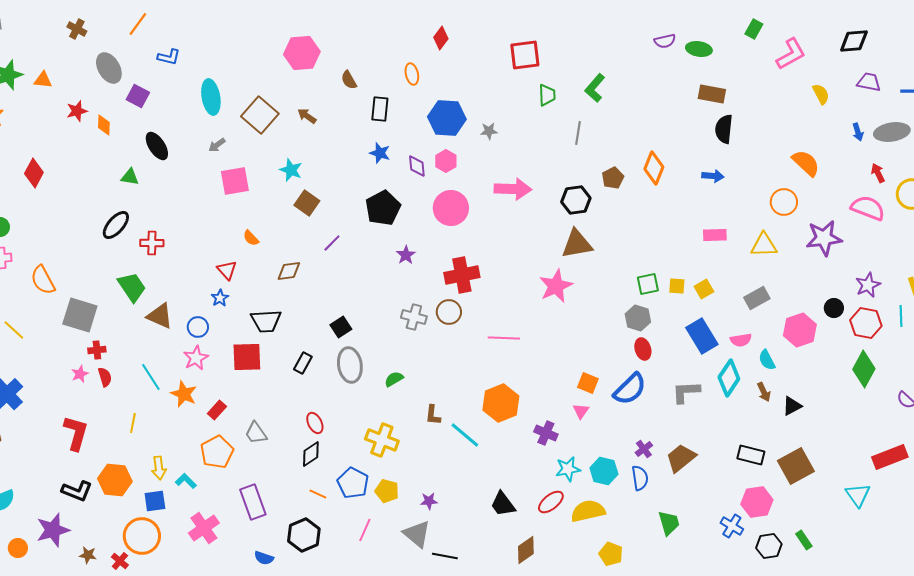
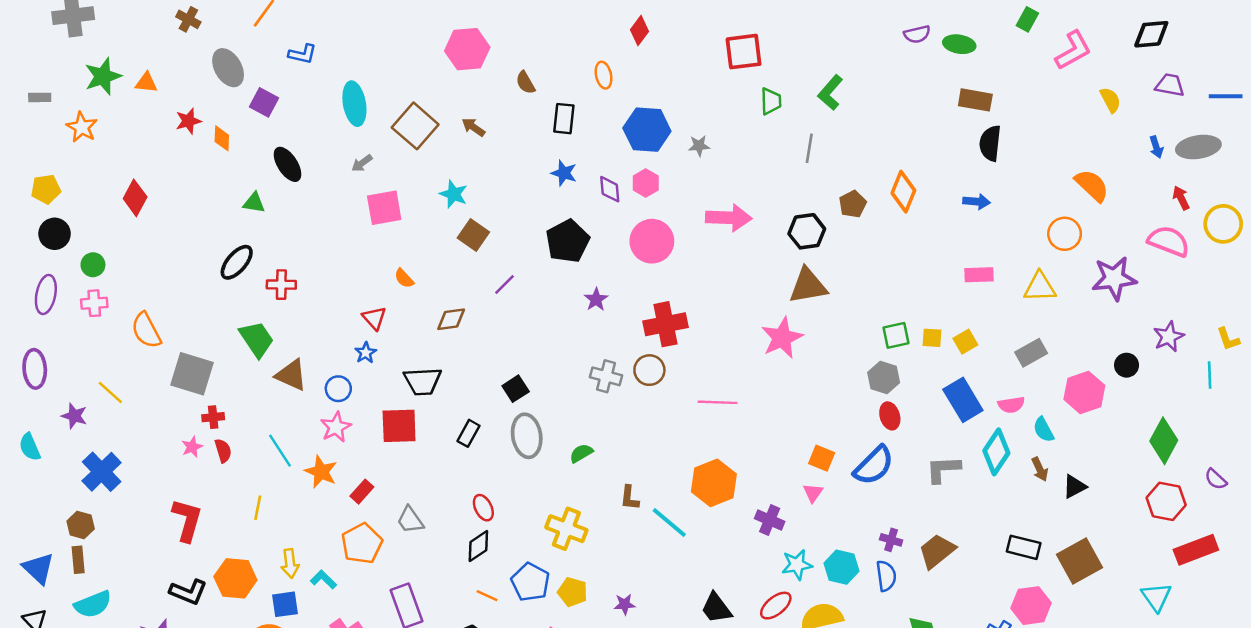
red hexagon: (866, 323) -> (1166, 501), moved
purple cross: (644, 449) -> (891, 540), turned -36

